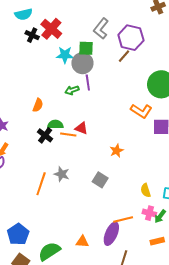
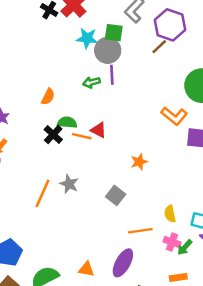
orange line: (123, 220) -> (140, 231), moved

